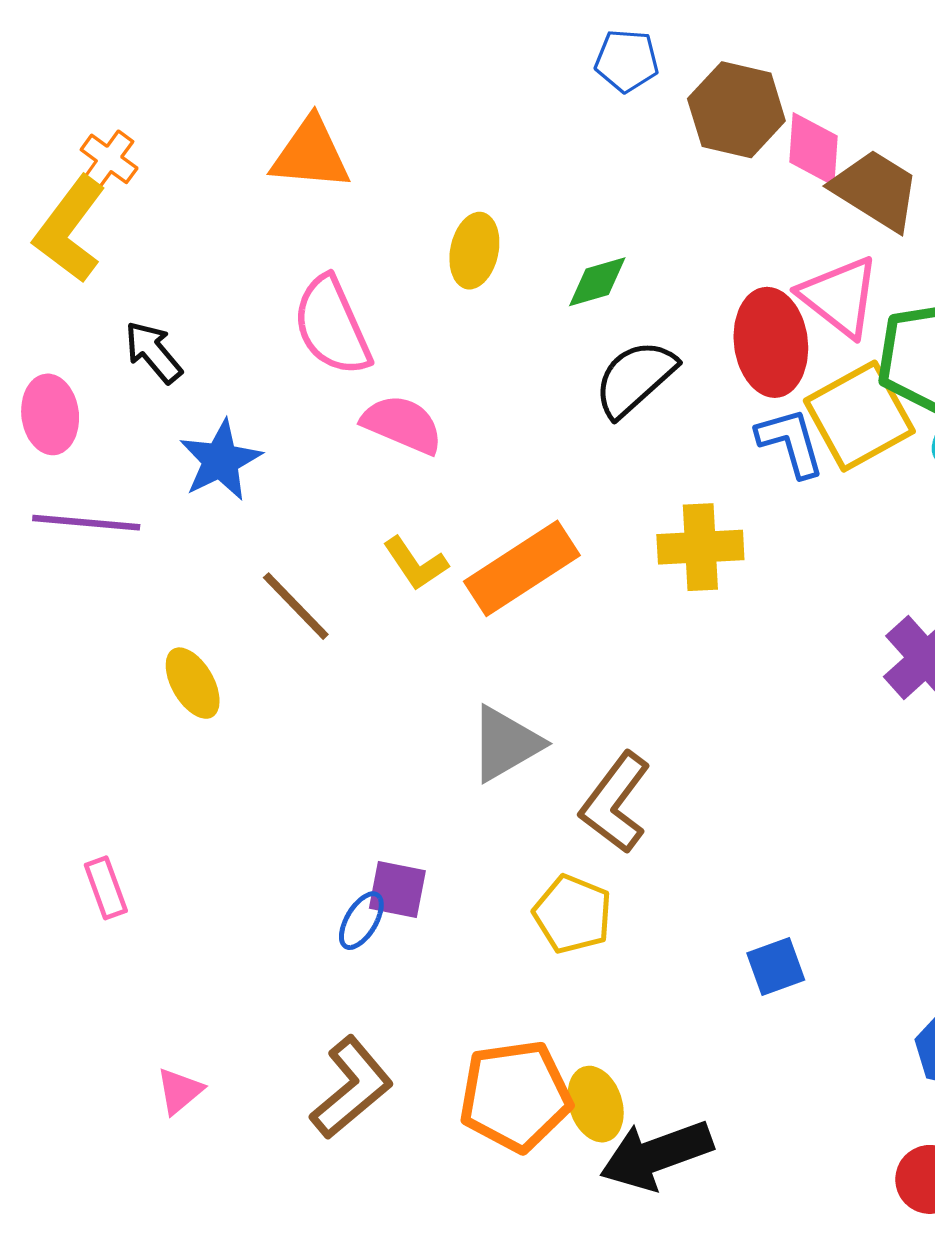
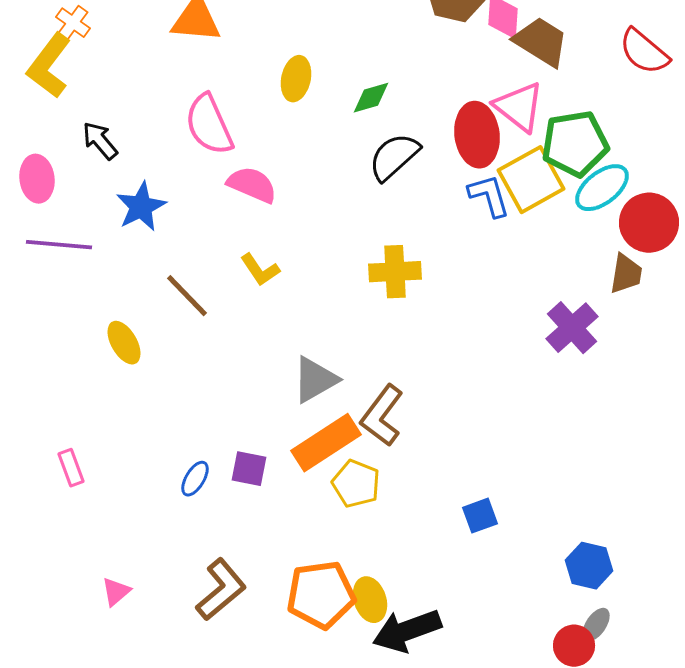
yellow cross: (700, 547) -> (395, 272), moved
orange rectangle: (522, 568) -> (326, 443), moved
blue ellipse: (361, 921) -> (195, 479), moved

